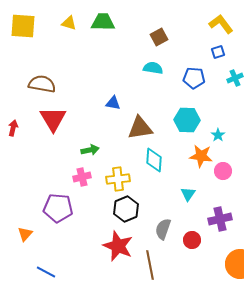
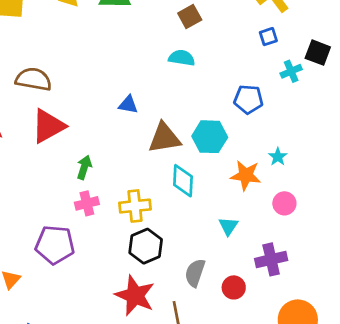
blue pentagon: (194, 78) -> (248, 99), moved
red triangle: (53, 119) -> (48, 126), turned 32
cyan hexagon: (187, 120) -> (210, 137), moved
cyan star: (218, 135) -> (278, 157), moved
green arrow: (90, 150) -> (84, 167), moved, turned -60
pink circle: (223, 171) -> (284, 203), moved

